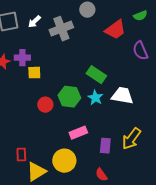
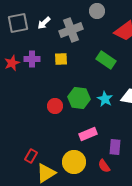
yellow square: (34, 73) -> (61, 59), moved
green rectangle: (96, 75) -> (106, 60), moved
red rectangle: (21, 155) -> (31, 156), turned 32
red semicircle: (101, 175) -> (104, 166), moved

